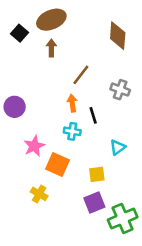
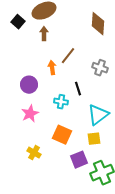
orange arrow: (72, 103) -> (52, 68), moved
purple circle: (15, 107) -> (29, 85), moved
cyan triangle: (118, 147) -> (98, 115), size x1.6
orange square: (58, 164) -> (62, 135), moved
yellow square: (97, 174) -> (94, 139), moved

